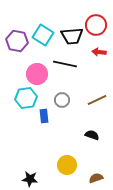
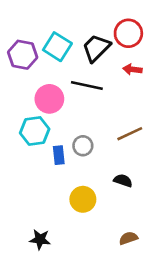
black trapezoid: (72, 36) -> (96, 48), turned 140
gray circle: (62, 100) -> (83, 146), moved
yellow circle: (67, 165) -> (83, 199), moved

